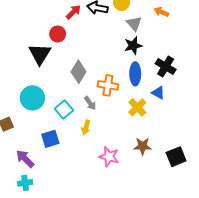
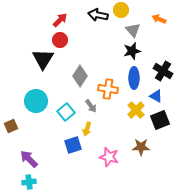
red arrow: (73, 12) -> (60, 20), moved
blue square: (50, 139) -> (73, 145), moved
black square: (176, 157) -> (160, 120), moved

